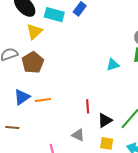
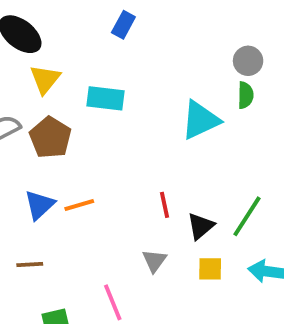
cyan rectangle: (54, 15) -> (106, 98), moved
cyan triangle: (113, 65) -> (200, 120), size x1.6
gray triangle: (78, 135) -> (154, 261), turned 48

